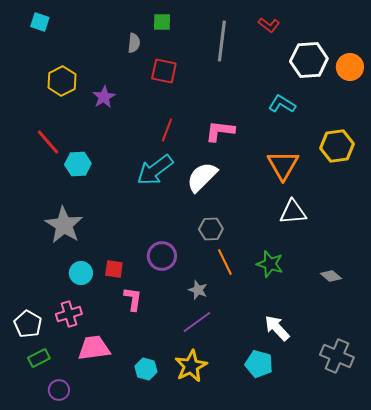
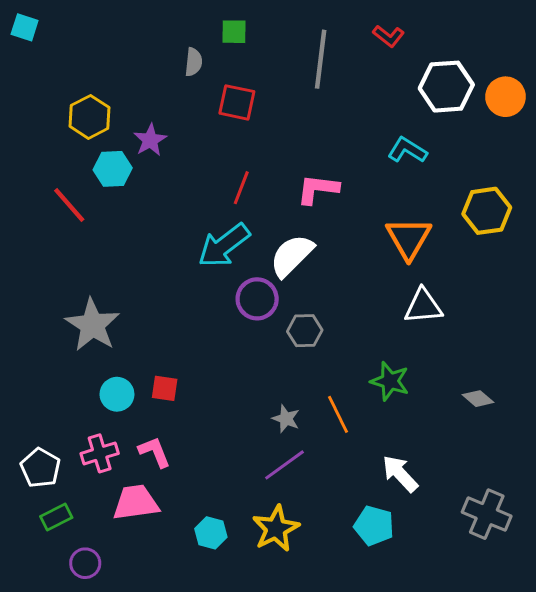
cyan square: (40, 22) -> (25, 27), moved
cyan hexagon: (78, 164) -> (113, 169), moved
purple circle: (162, 256) -> (257, 299), moved
orange line: (225, 262) -> (338, 414), moved
pink L-shape: (133, 299) -> (155, 452), moved, turned -30

